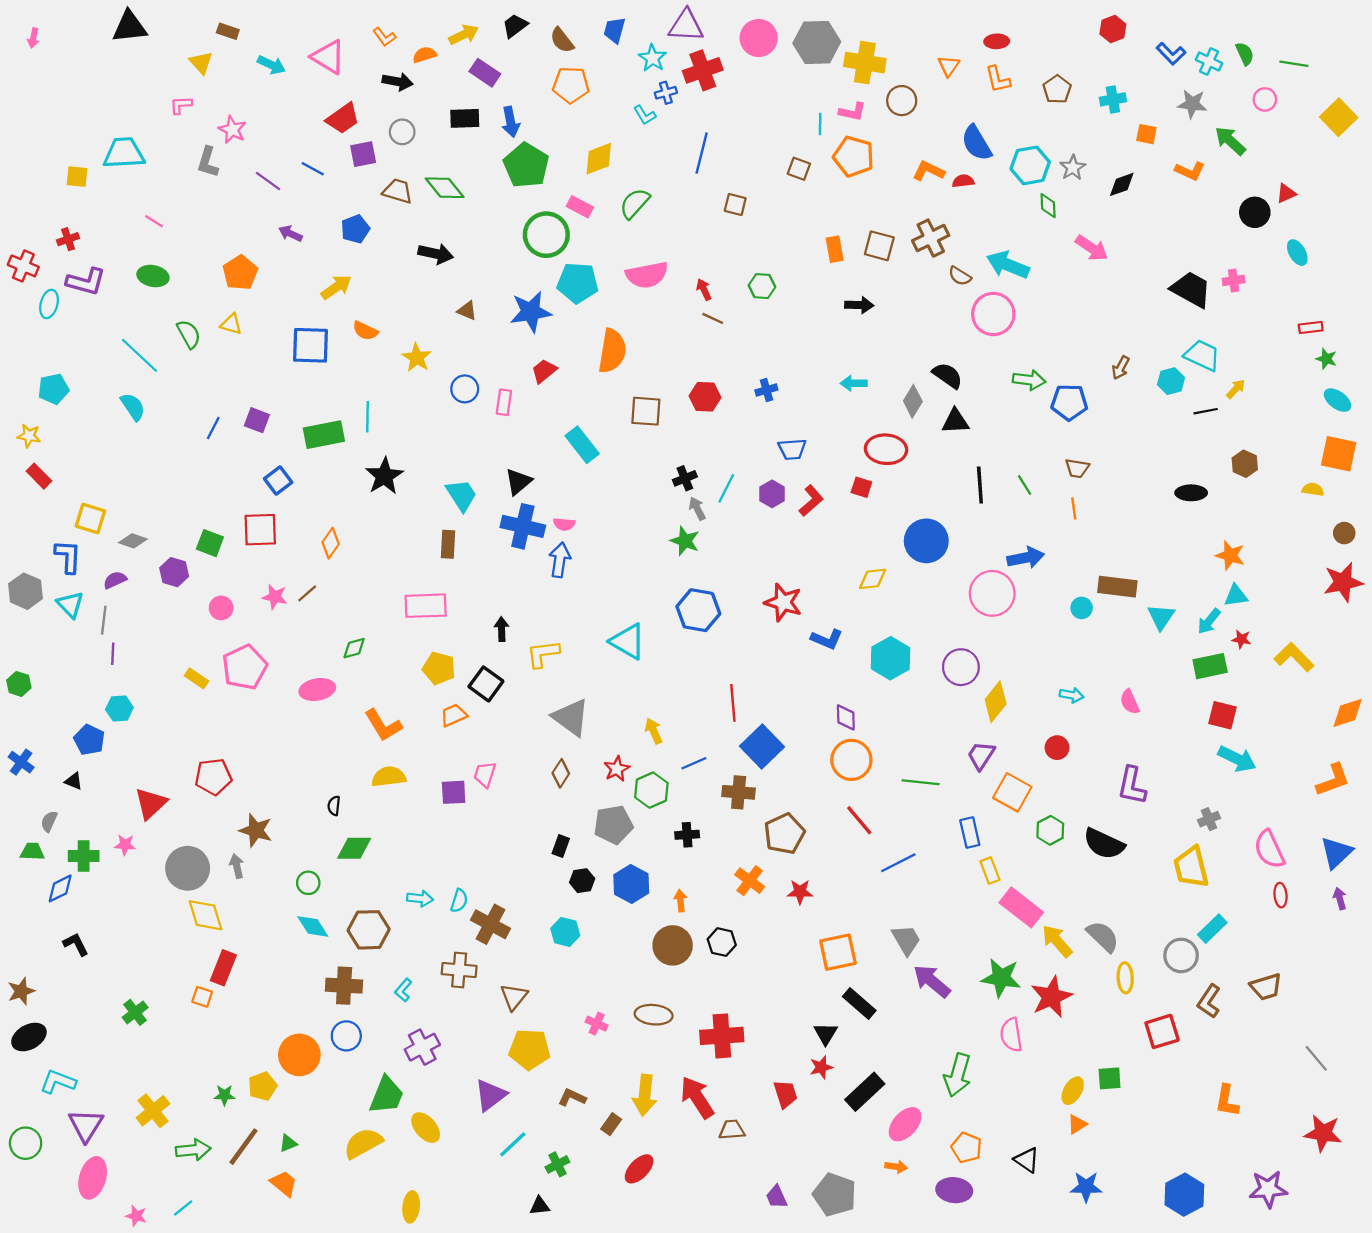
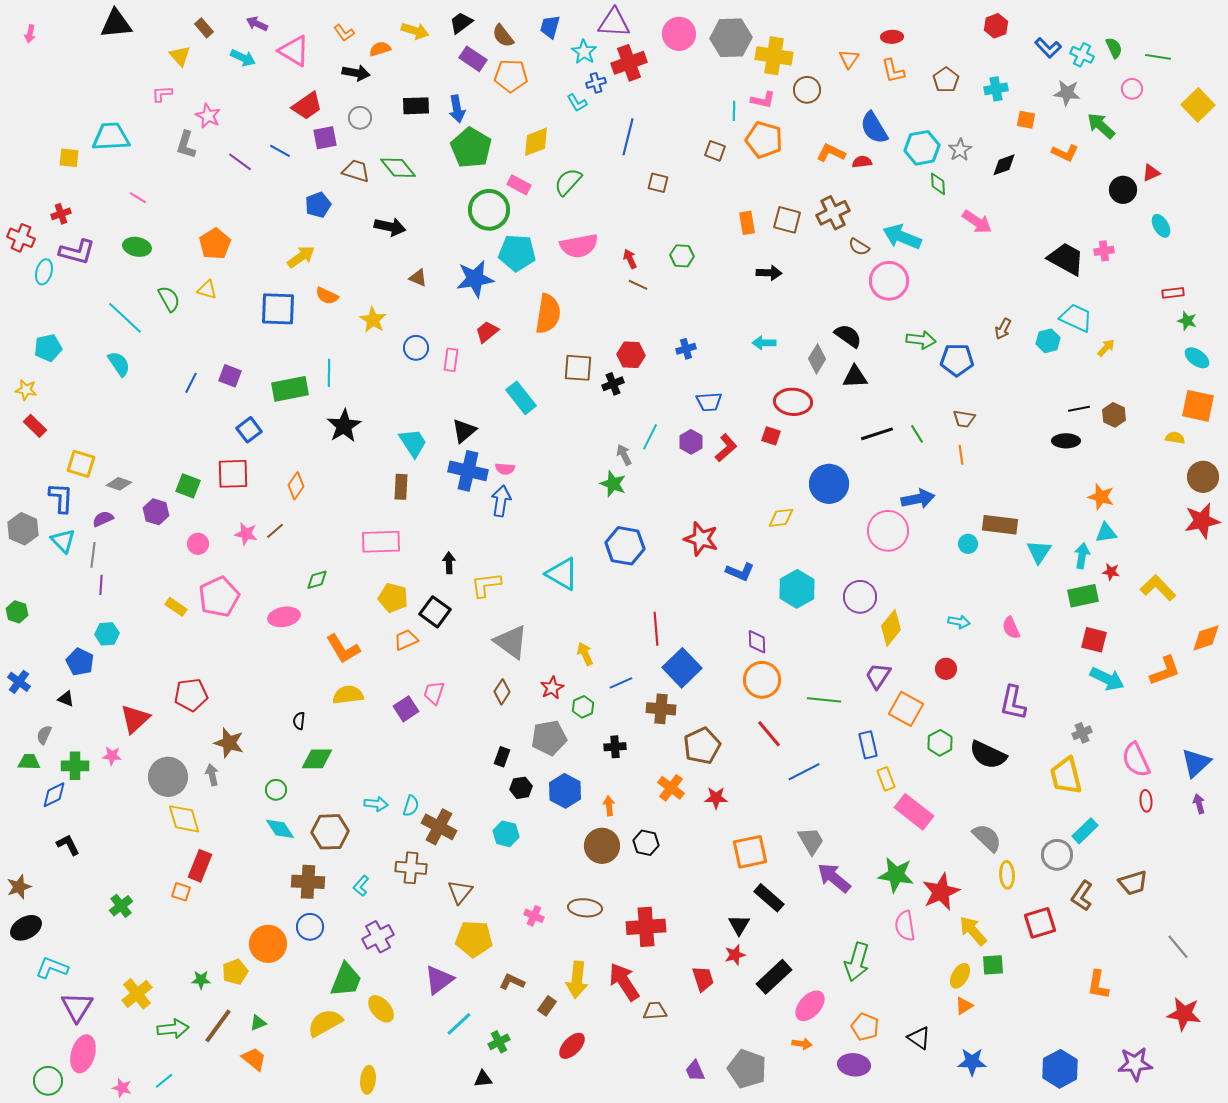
brown rectangle: (228, 31) -> (204, 28), turned 30
yellow arrow: (464, 35) -> (415, 31), turned 44
purple rectangle: (485, 73) -> (473, 59), moved
purple arrow: (290, 234) -> (257, 24), moved
black line: (1206, 411) -> (1079, 409), moved
black cross: (685, 478) -> (613, 384), moved
black line: (980, 485) -> (877, 434), turned 76
brown circle: (1344, 533) -> (1203, 477), size x1.6
cyan arrow: (1209, 621) -> (1082, 556), turned 150
orange L-shape: (1333, 780) -> (1165, 671), moved
green hexagon: (651, 790) -> (583, 707), size x0.7
purple square: (454, 792) -> (406, 709), turned -30
yellow arrow: (1057, 941) -> (973, 931), moved
green circle: (26, 1143) -> (48, 1081), moved

